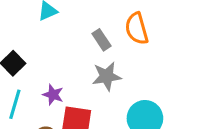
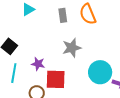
gray rectangle: (101, 40) -> (63, 15), moved, turned 32

